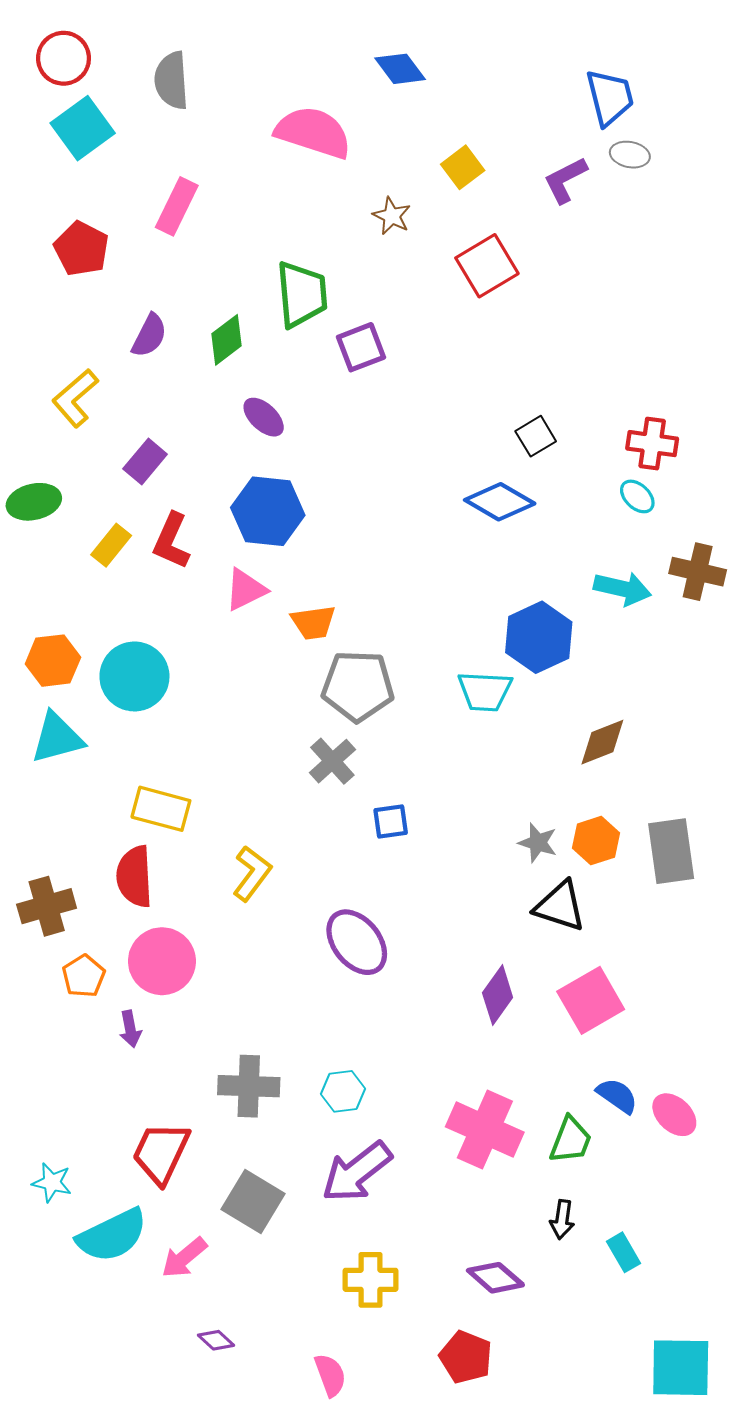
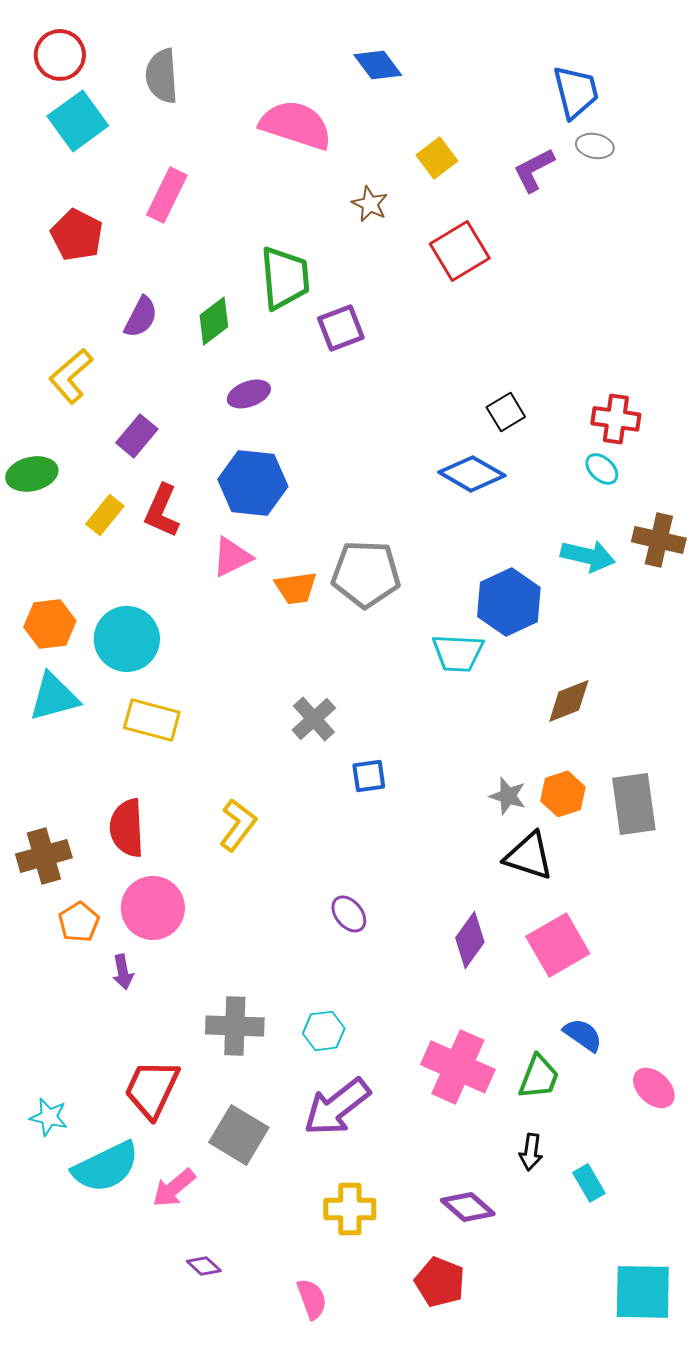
purple ellipse: (264, 417) -> (249, 394), turned -63
gray pentagon: (358, 686) -> (366, 574), moved
yellow rectangle: (161, 809) -> (152, 720), moved
purple ellipse: (357, 942) -> (349, 914), moved, size x0.6
pink ellipse: (674, 1115) -> (654, 1088), moved

